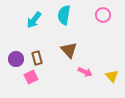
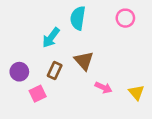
cyan arrow: (34, 20) -> (51, 38), moved
brown rectangle: (37, 58) -> (55, 70), moved, turned 40

